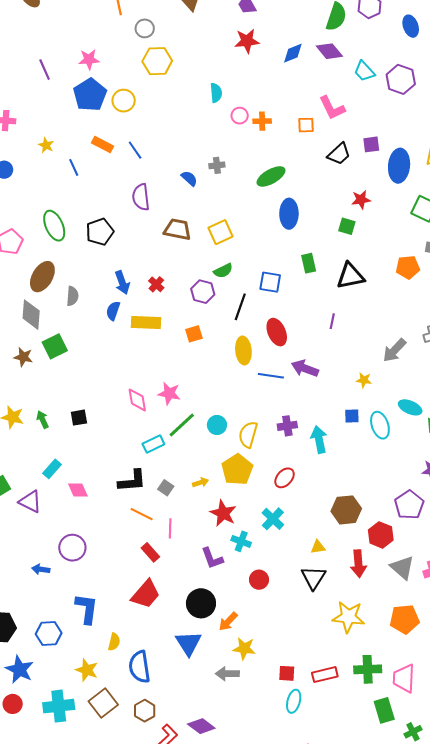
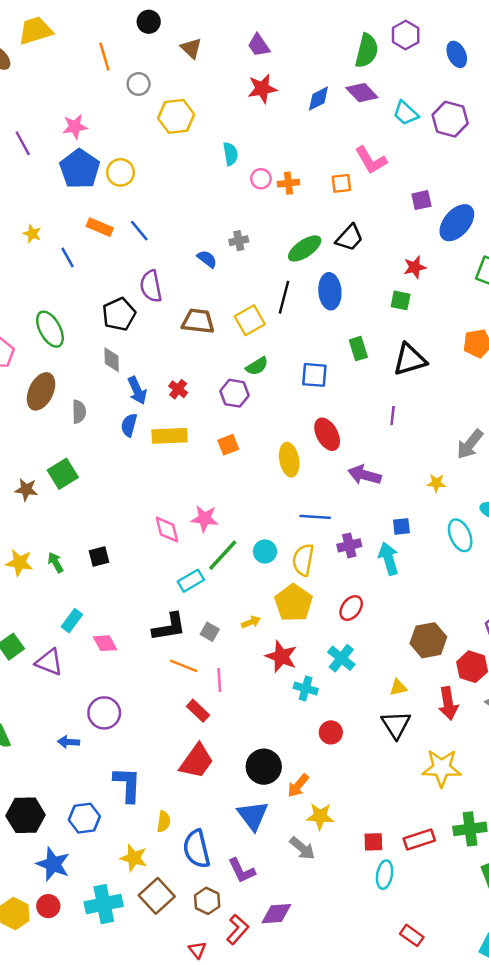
yellow hexagon: (157, 61) -> (176, 116), moved
black trapezoid: (339, 154) -> (349, 238), moved
blue ellipse: (399, 166) -> (457, 223), turned 40
black pentagon: (100, 232) -> (119, 314), moved
black line: (240, 307) -> (284, 297), moved
gray diamond: (31, 315) -> (112, 360), moved, size x0.7
blue line: (271, 376) -> (315, 517), moved
blue square: (352, 416) -> (401, 526), moved
purple L-shape: (212, 558) -> (242, 871), moved
gray arrow: (227, 674) -> (302, 848), turned -135
purple diamond: (201, 726) -> (276, 914), turned -36

